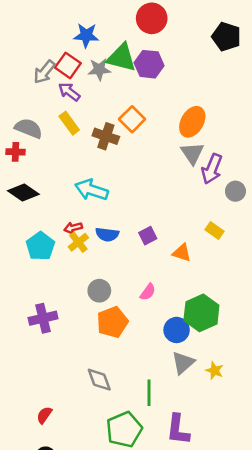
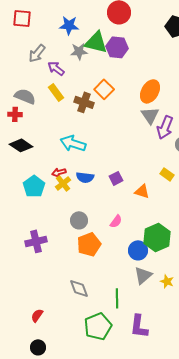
red square: (68, 65) -> (22, 18), moved, turned -30

